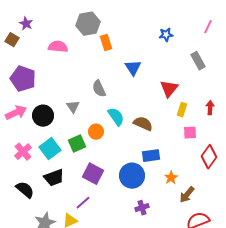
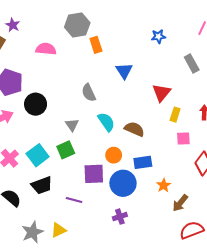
gray triangle: (73, 107) -> (72, 125), moved
black circle: (43, 116) -> (36, 104), moved
orange circle: (96, 132) -> (114, 155), moved
purple square: (93, 174) -> (94, 174), moved, turned -30
purple line: (83, 203) -> (74, 200), moved, turned 56
purple cross: (142, 208) -> (120, 217), moved

